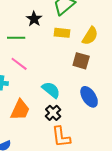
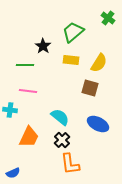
pink line: (19, 64) -> (28, 91), turned -30
blue ellipse: (89, 97) -> (98, 124), turned -30

